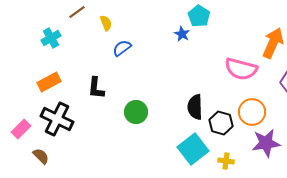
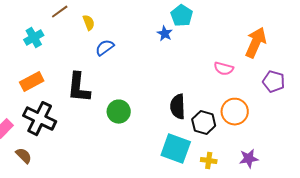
pink semicircle: (241, 69) -> (224, 69), size x0.6
black L-shape: (96, 88) -> (79, 88), size x1.4
purple star: (266, 143) -> (249, 159), moved, size x0.7
cyan square: (193, 149) -> (176, 149), turned -32

